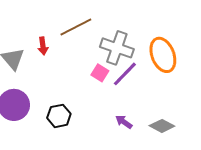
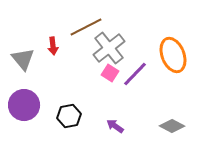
gray cross: (117, 48) -> (109, 48), moved, turned 32
purple arrow: (124, 122) -> (115, 126), moved

